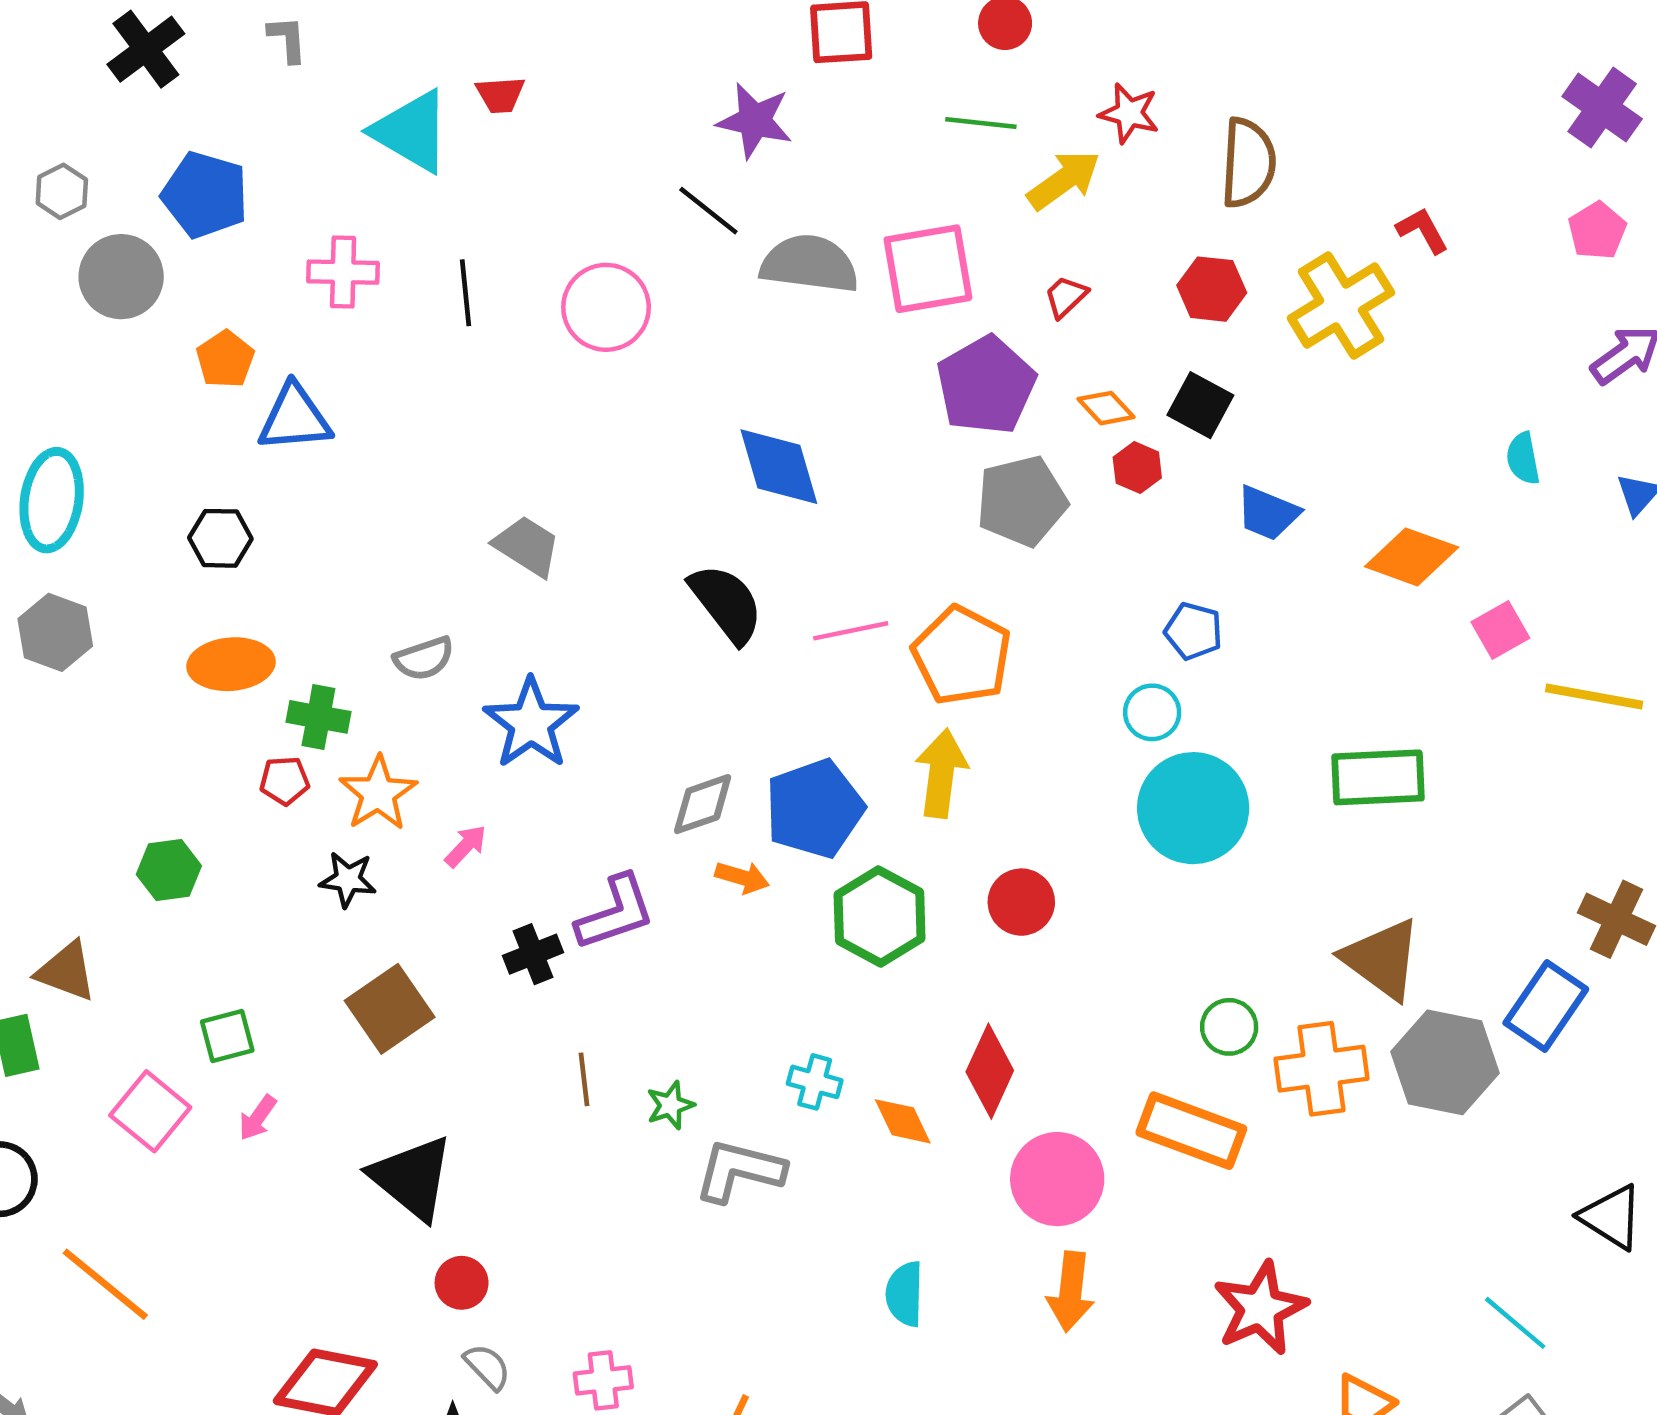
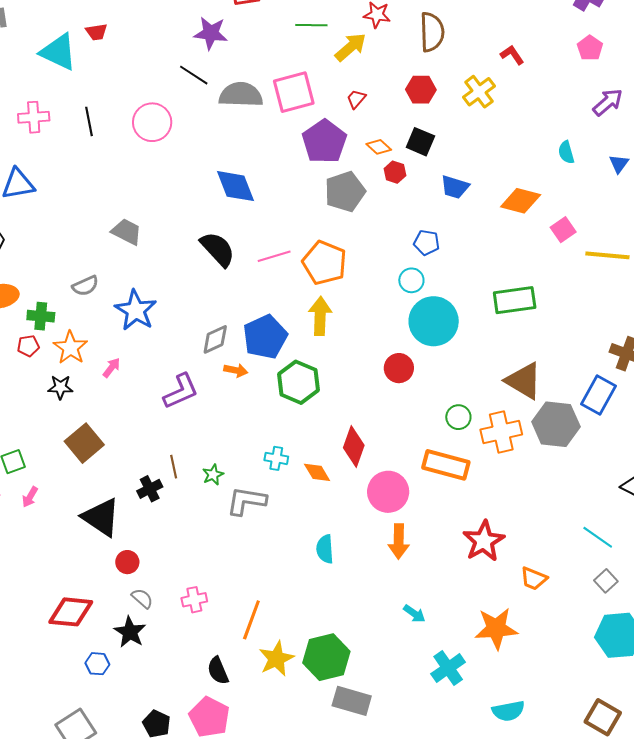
yellow cross: (1341, 305) -> (479, 92), size x0.7
red circle: (1021, 902) -> (399, 368), moved
black cross: (533, 954) -> (150, 489), moved

